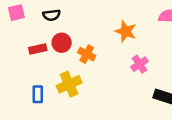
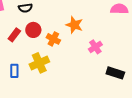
orange star: (126, 31) -> (74, 25), moved
red rectangle: (38, 49) -> (14, 35), turned -40

